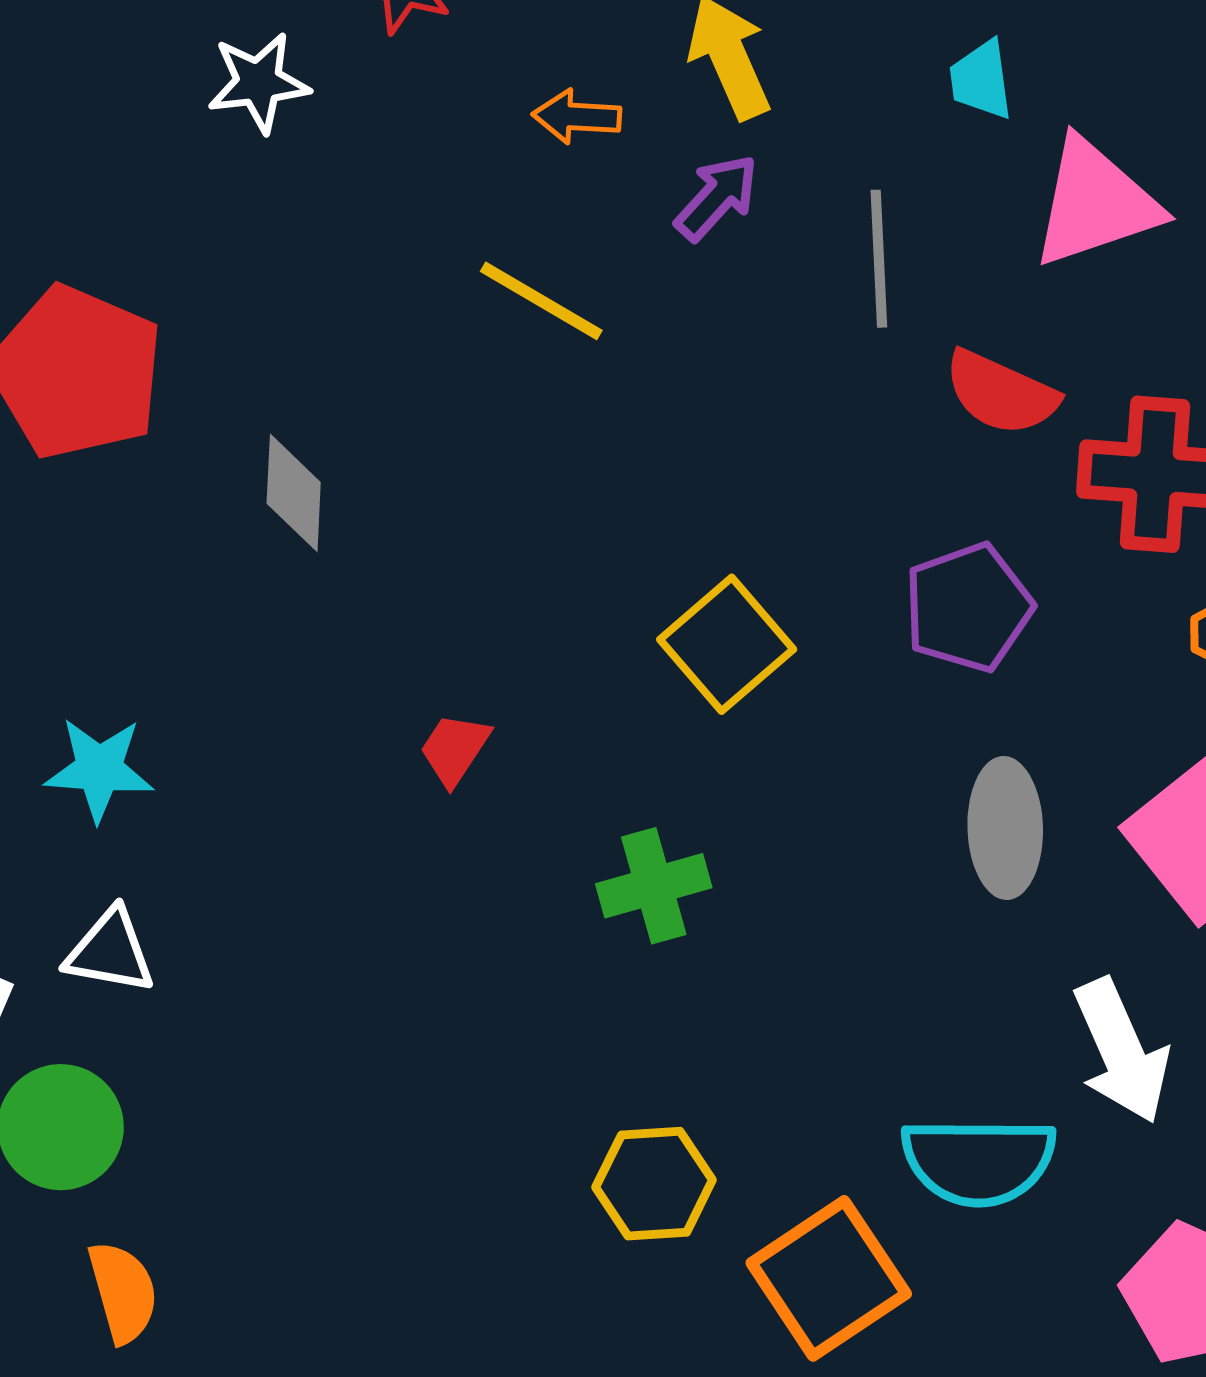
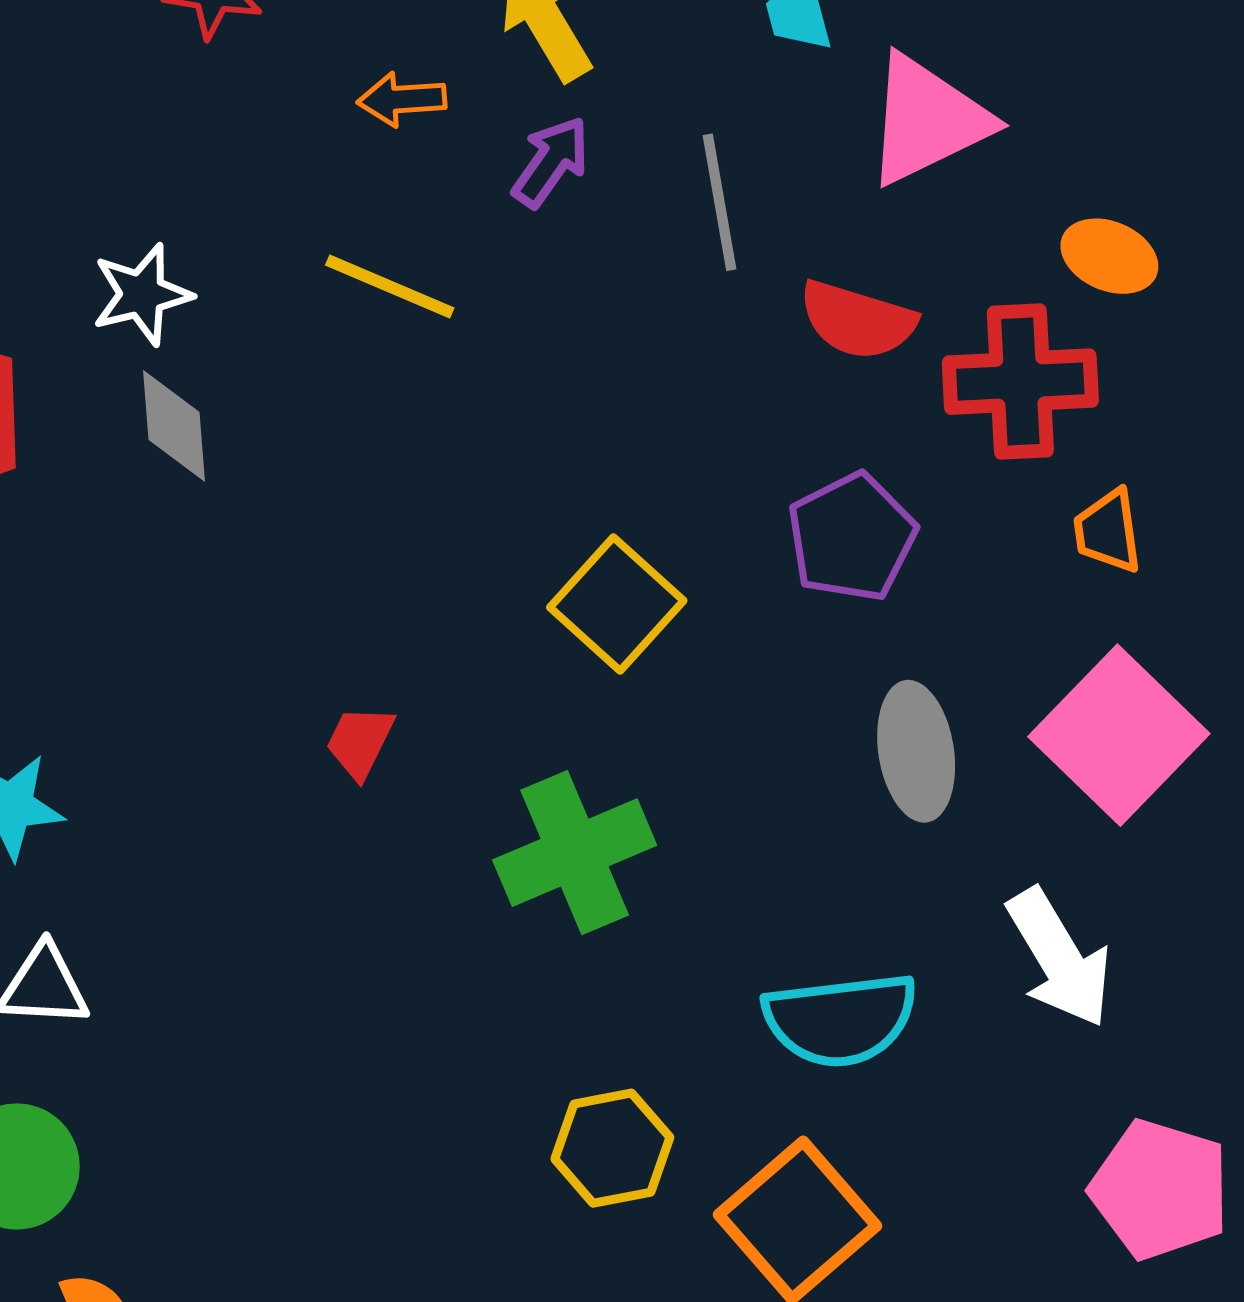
white star: (259, 83) -> (142, 294), moved
gray diamond: (294, 493) -> (174, 426), moved
green cross: (654, 886) -> (575, 853), size x1.4
cyan semicircle: (979, 1161) -> (840, 1019), moved

